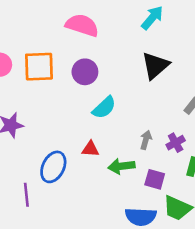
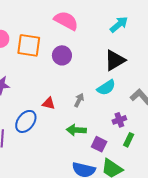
cyan semicircle: (104, 108) -> (106, 88), moved
gray arrow: (146, 140) -> (79, 100), moved
red triangle: (90, 149) -> (49, 103), moved

